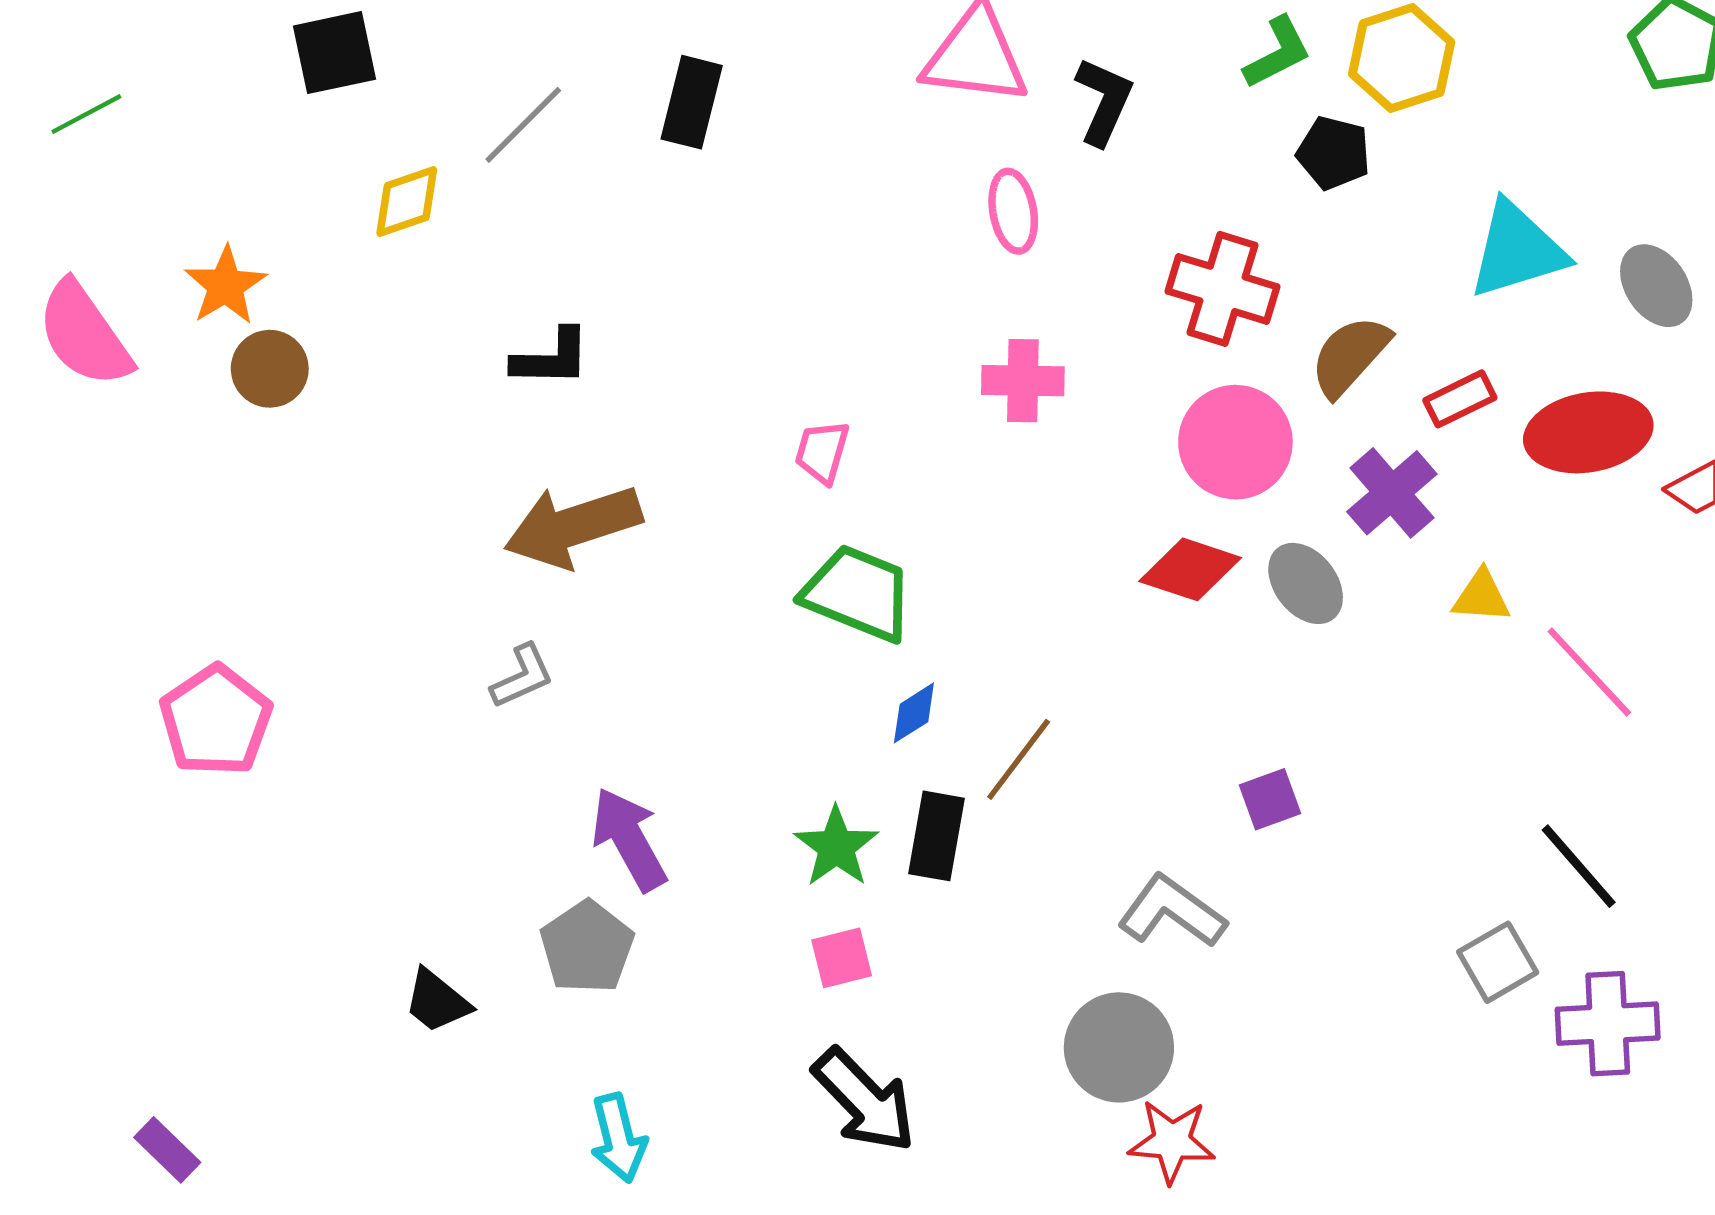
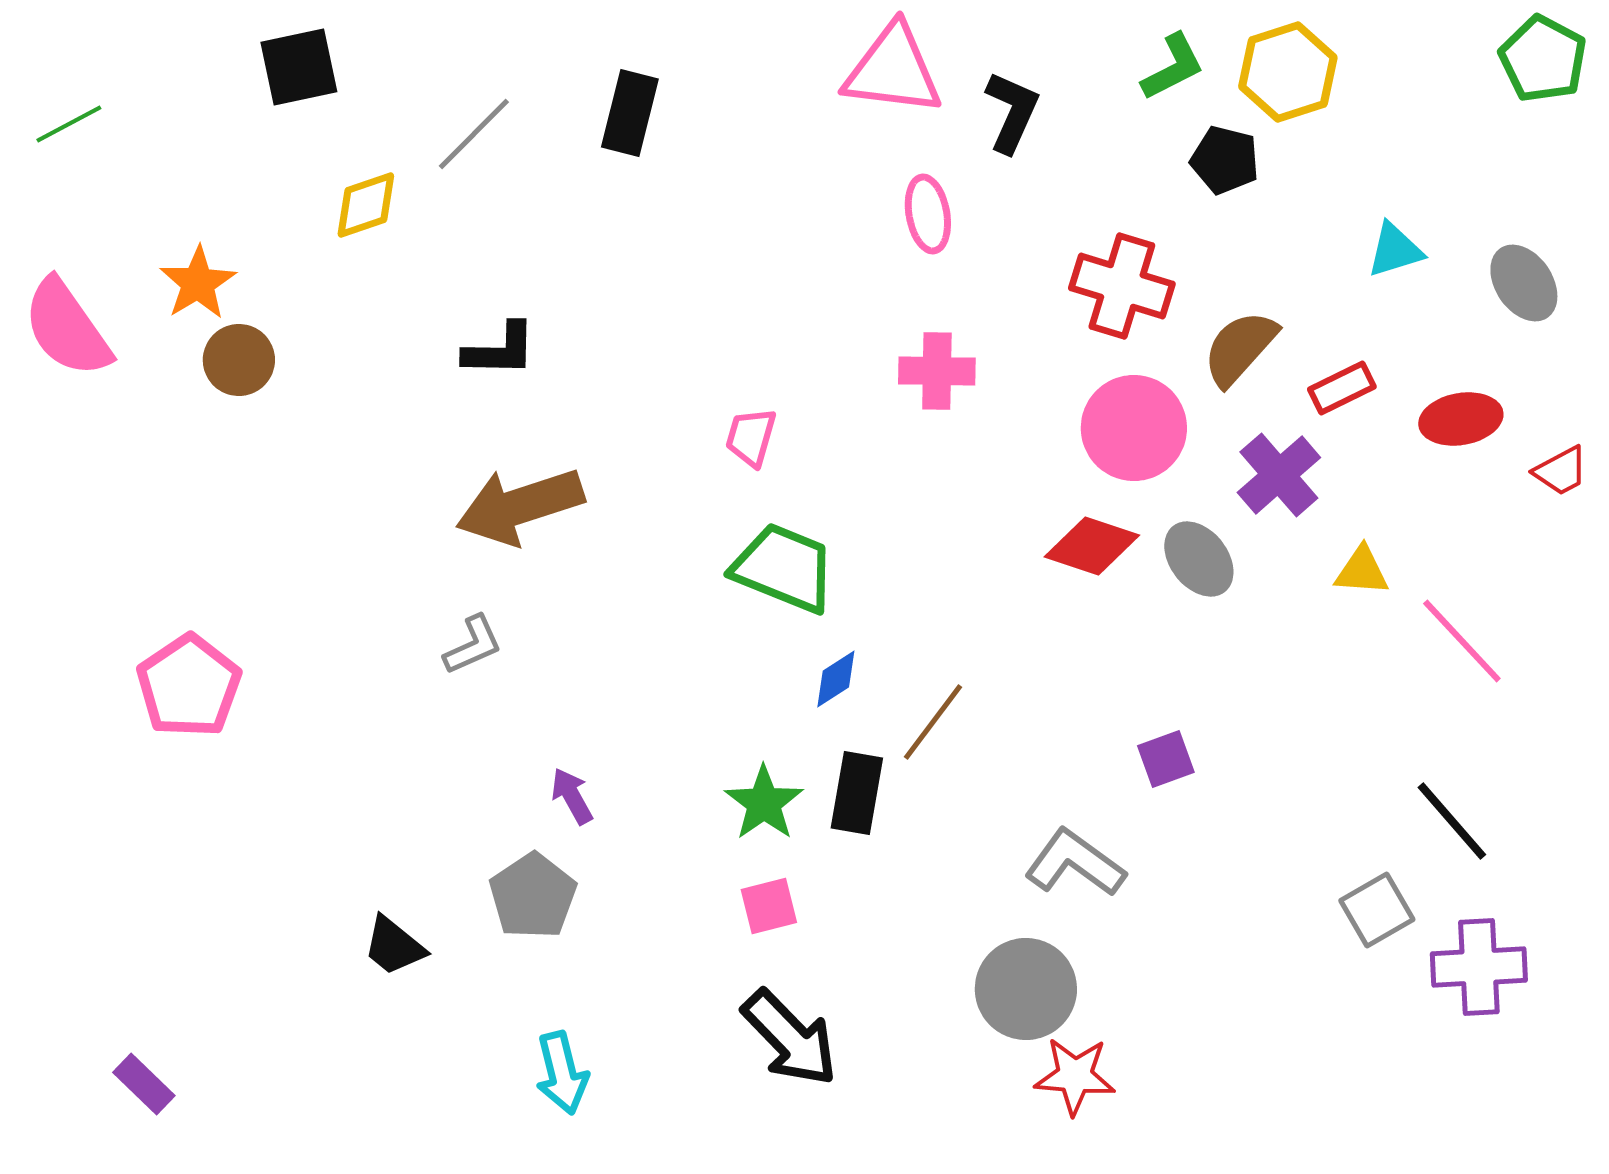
cyan triangle: (1517, 250) -> (1395, 250), size x0.6
red ellipse: (1588, 432) -> (1461, 419), size x0.7
purple arrow: (629, 839) -> (572, 796), size x0.6

